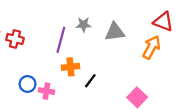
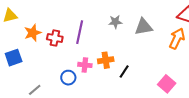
purple line: (61, 40) -> (80, 32), moved
pink cross: (46, 91) -> (85, 65), moved

